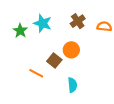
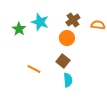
orange circle: (71, 50) -> (67, 38), moved
brown square: (54, 61) -> (63, 61), moved

